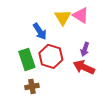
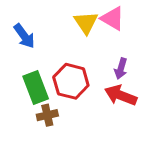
blue arrow: (40, 31) -> (24, 36), moved
brown cross: (32, 86) -> (47, 115), moved

